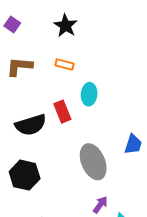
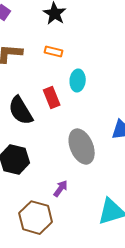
black semicircle: (31, 125) -> (21, 111), turned 76
purple arrow: (100, 205) -> (61, 189), moved

